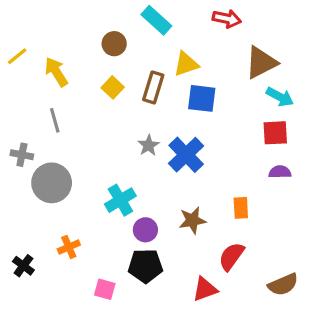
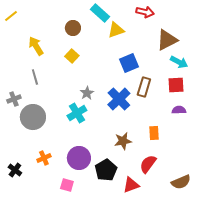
yellow line: (17, 56) -> (11, 16), moved
yellow triangle: (186, 64) -> (116, 30), moved
brown rectangle: (153, 87) -> (144, 87), moved
blue square: (202, 98) -> (129, 63), turned -30
gray star: (149, 145) -> (87, 93), moved
gray cross: (22, 155) -> (14, 99), turned -32
cyan cross: (120, 200) -> (77, 113), moved
purple circle: (145, 230) -> (79, 158), moved, size x1.5
black pentagon: (145, 266) -> (106, 170), moved, turned -30

